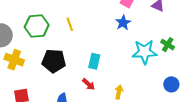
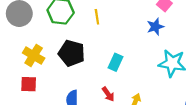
yellow cross: (14, 60) -> (34, 55), moved
red arrow: (89, 84) -> (108, 94), moved

